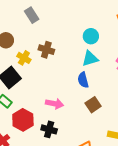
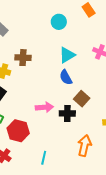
cyan circle: (91, 36) -> (59, 22), moved
black cross: (49, 129) -> (67, 113), moved

